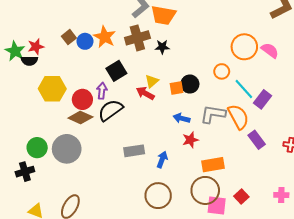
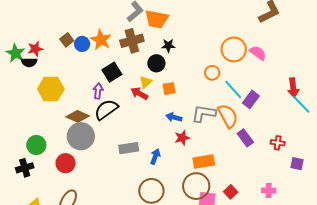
black star: (162, 47) -> (168, 46), moved
black circle: (190, 84) -> (156, 63), moved
red circle: (82, 99) -> (66, 163), moved
gray circle: (67, 149) -> (81, 136), moved

